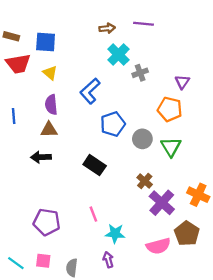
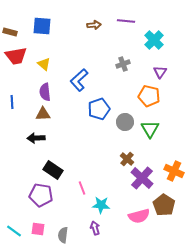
blue square: (46, 42) -> (42, 26), moved
cyan cross: (118, 55) -> (154, 40), moved
black rectangle: (95, 165) -> (53, 170), moved

